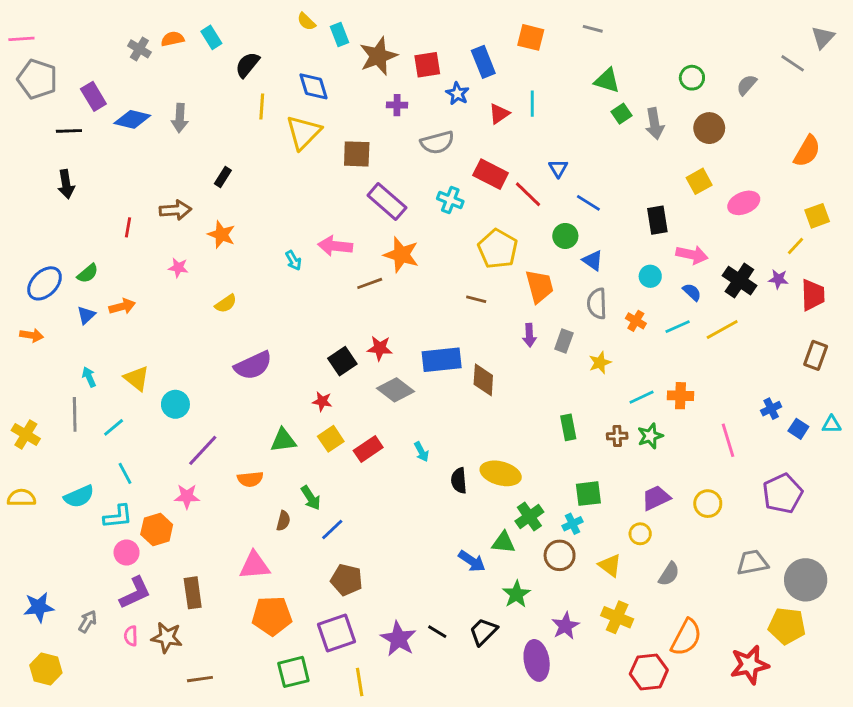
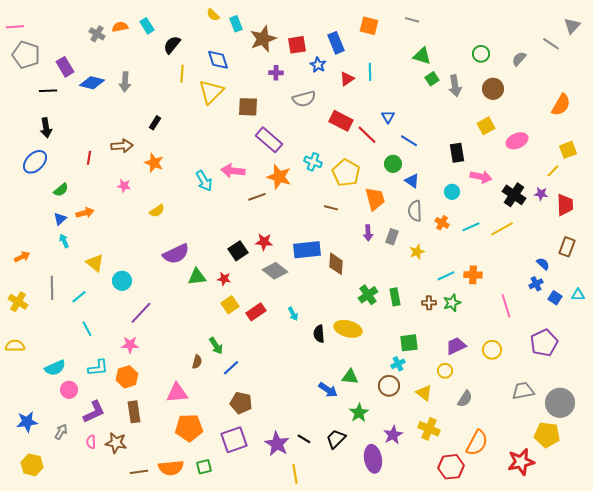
cyan cross: (450, 200) -> (313, 162), moved
cyan arrow: (293, 260) -> (204, 181), size x1.5
blue ellipse: (44, 283) -> (35, 162), moved
blue semicircle: (692, 292) -> (543, 264), moved
orange arrow: (32, 335) -> (22, 257), moved, turned -35
cyan arrow: (89, 377) -> (64, 241), moved
green triangle: (283, 440) -> (197, 277), moved
orange semicircle: (250, 479) -> (171, 468), moved, size x1.4
cyan semicircle: (79, 496) -> (55, 368), moved
cyan L-shape: (118, 517) -> (98, 368), moved
green cross: (529, 517) -> (368, 295), moved
orange hexagon: (157, 529) -> (127, 377), moved
pink circle: (127, 553) -> (69, 390), moved
green square: (293, 672) -> (204, 467), size x0.7
yellow line: (360, 682) -> (295, 474), moved

